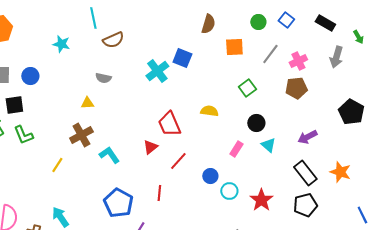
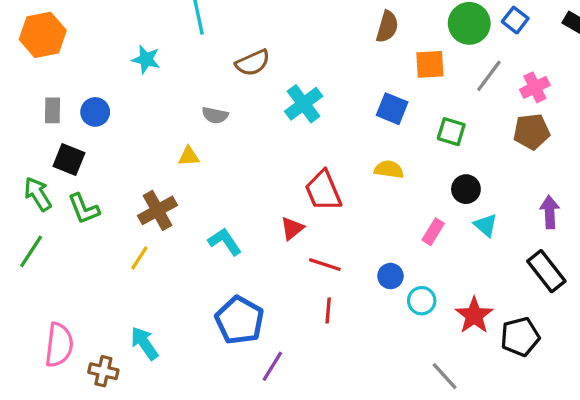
green circle: (258, 22) -> (469, 23), size x1.6
brown semicircle: (113, 40) -> (253, 63), moved
blue square: (182, 58) -> (392, 109), moved
green square: (247, 88) -> (451, 132), turned -36
black square: (14, 105) -> (69, 160), turned 30
brown cross: (81, 135) -> (158, 210), moved
purple arrow: (307, 137) -> (550, 212), turned 114
red line: (178, 161) -> (325, 265), moved, turned 66
red line: (159, 193) -> (328, 310), moved
black pentagon: (305, 205) -> (520, 337), moved

